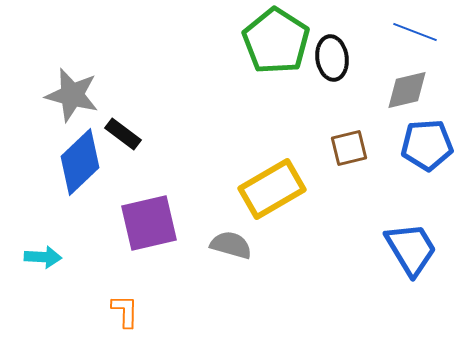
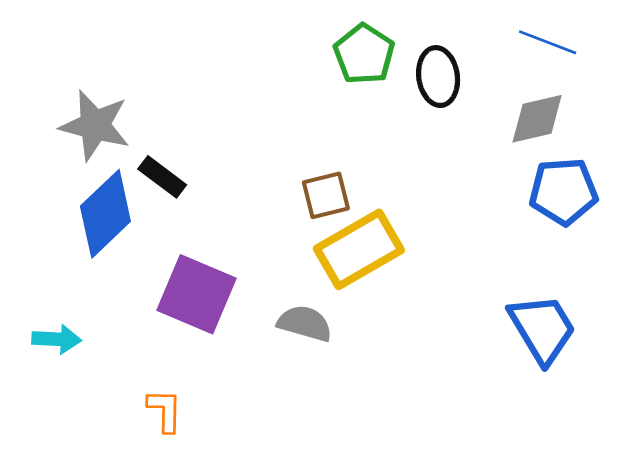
green pentagon: (276, 41) -> (364, 54), size x0.7
brown square: (349, 148) -> (326, 195), moved
purple square: (149, 223) -> (197, 294), turned 36

